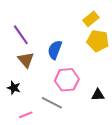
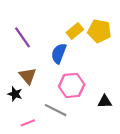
yellow rectangle: (91, 19) -> (75, 31), moved
yellow pentagon: (98, 41) -> (99, 31), moved
brown triangle: (26, 60) -> (28, 76), moved

